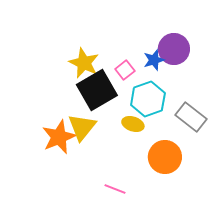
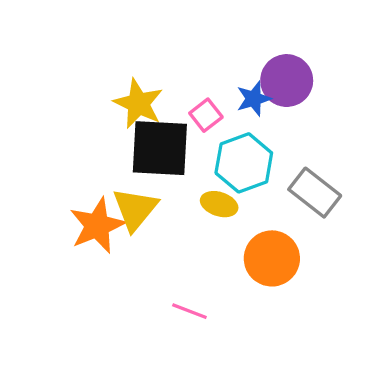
black square: (97, 90) -> (160, 148), turned 33

